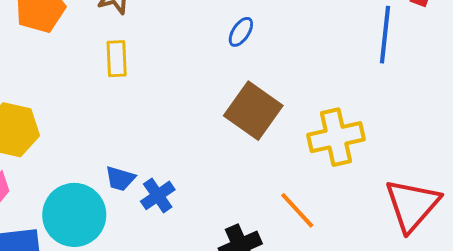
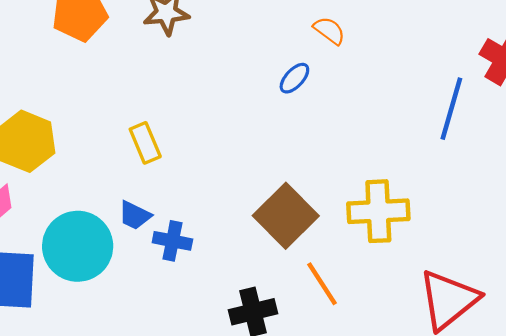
yellow rectangle: (117, 59) -> (145, 143), moved, turned -30
brown square: (253, 111) -> (286, 216), moved
blue cross: (158, 195) -> (172, 241), turned 36

